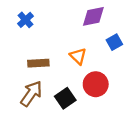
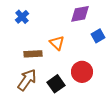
orange triangle: (78, 56) -> (57, 43), moved

